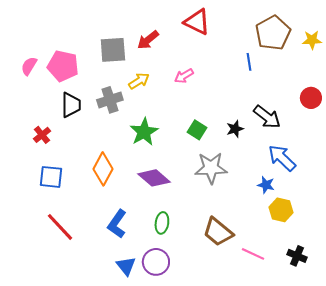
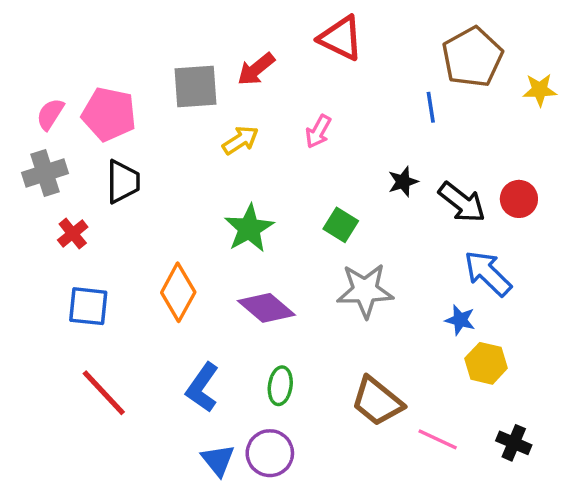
yellow star: (312, 40) -> (540, 90), moved
pink arrow: (184, 76) -> (318, 131), turned -30
red circle: (311, 98) -> (519, 199), moved
gray cross: (110, 100) -> (45, 173), moved
black star: (235, 129) -> (403, 182), moved

